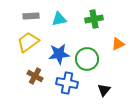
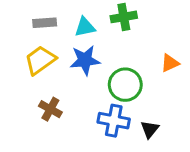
green cross: (94, 19) -> (124, 17), moved
blue star: (59, 54) -> (85, 60), moved
blue cross: (67, 83) -> (114, 121), moved

